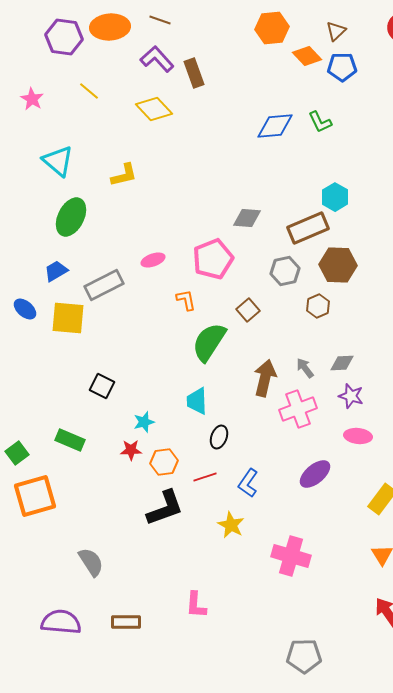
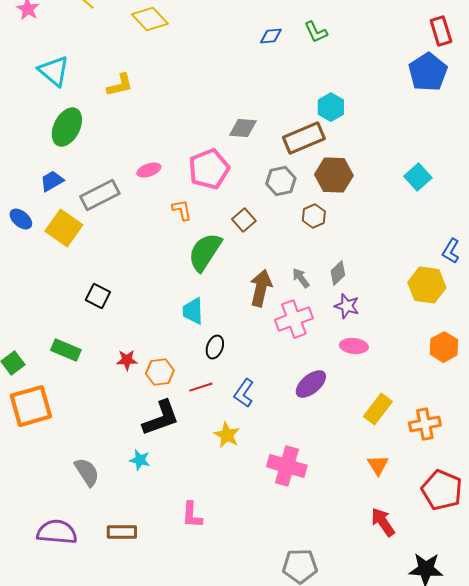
blue diamond: (275, 126) -> (271, 36), size x0.6
yellow square: (68, 318) -> (64, 228), turned 30
gray diamond: (342, 363) -> (338, 273), turned -40
cyan star: (144, 422) -> (140, 460), moved, turned 30

